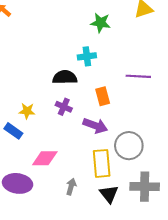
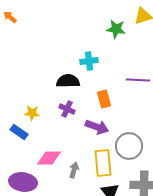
green star: (101, 23) -> (116, 29), moved
gray arrow: (71, 187) -> (74, 170), moved

